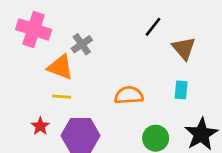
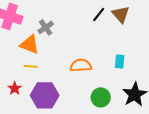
brown triangle: (184, 48) -> (121, 14), moved

